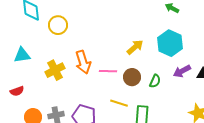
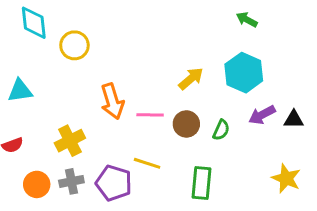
yellow cross: (55, 70) -> (70, 141), moved
yellow line: (119, 103) -> (147, 163), moved

